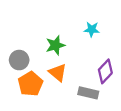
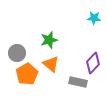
cyan star: (92, 29) -> (94, 18), moved

